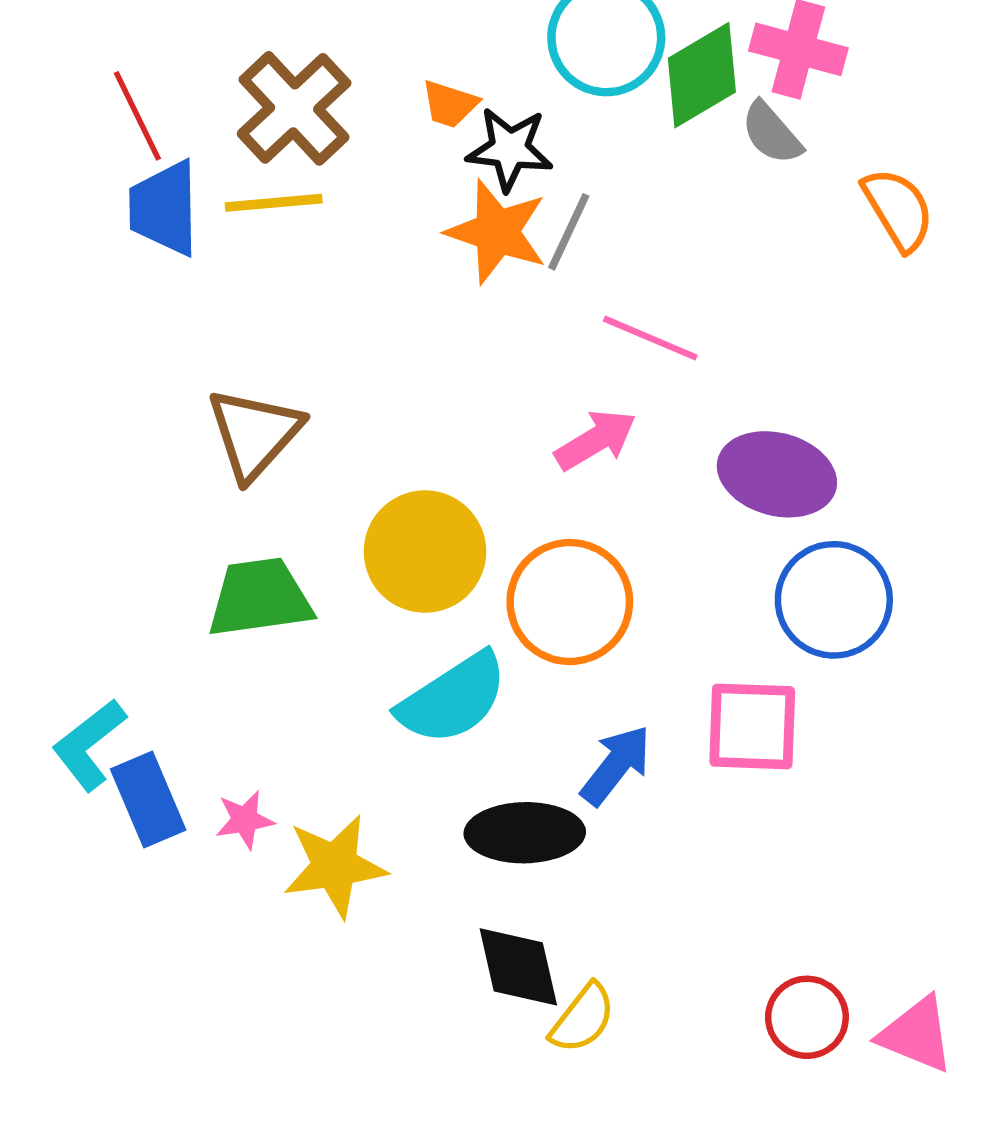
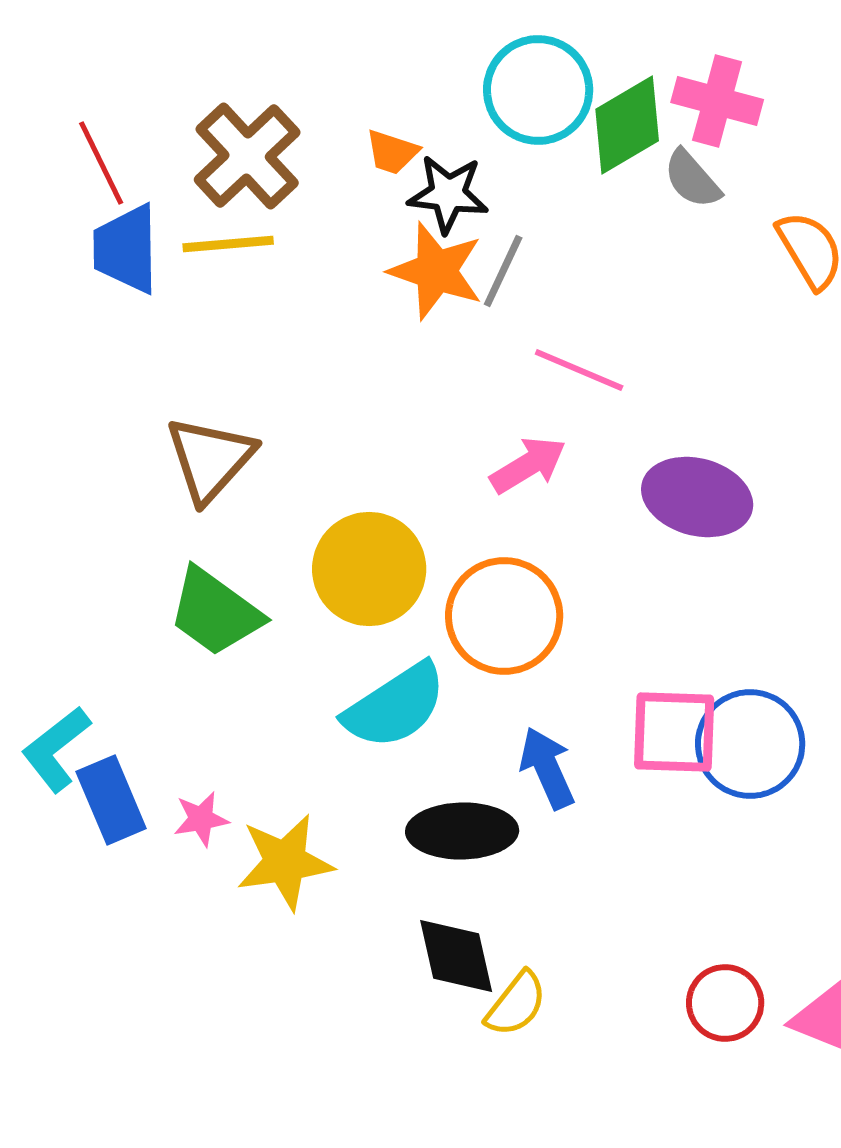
green trapezoid: (260, 598) -> (215, 612), turned -136
blue circle: (834, 600) -> (750, 744), moved
blue arrow: (616, 765) -> (547, 768), turned -62

